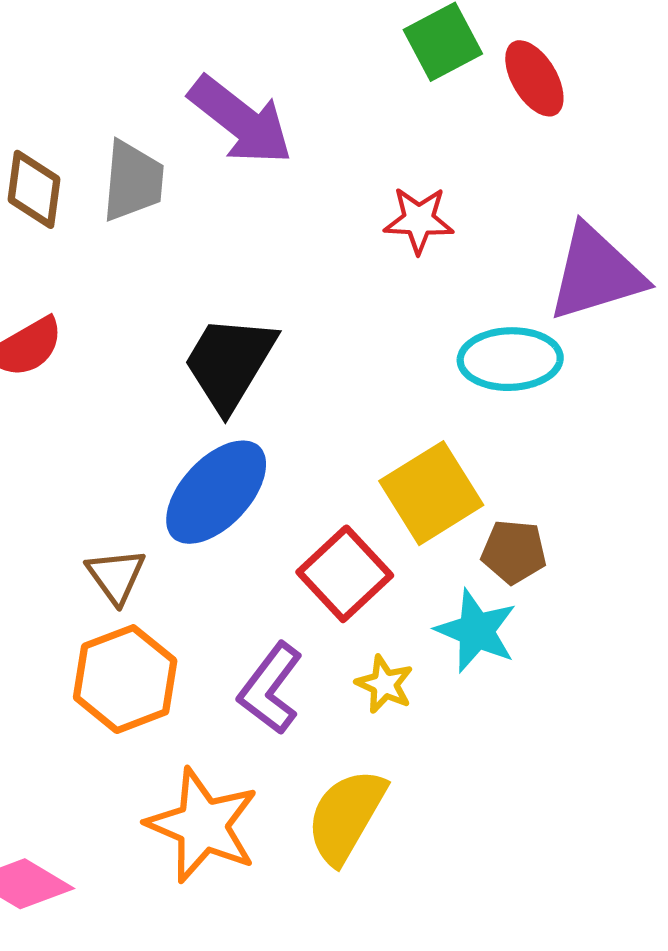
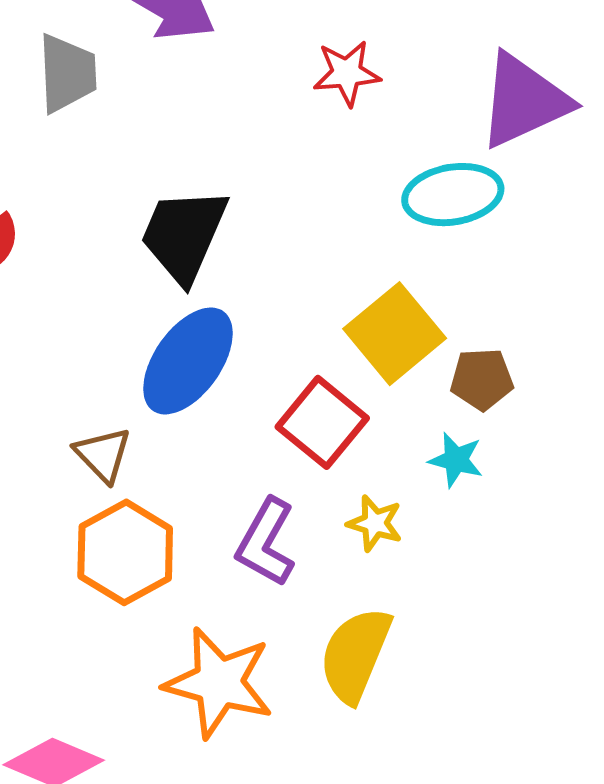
cyan star: (476, 631) -> (456, 460), size x0.7

